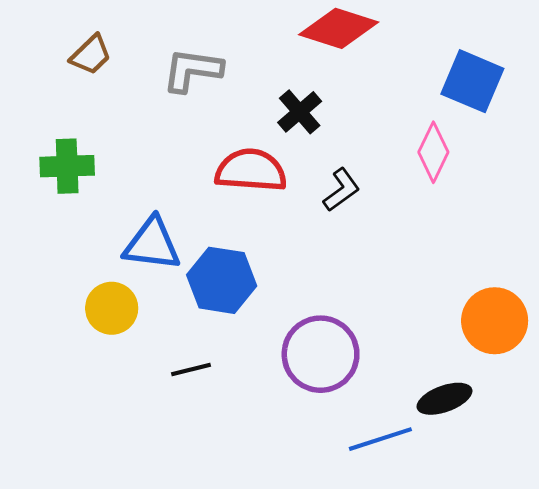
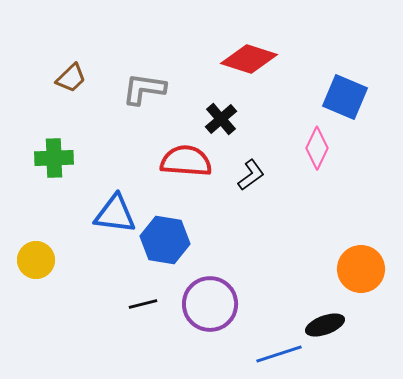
yellow circle: (112, 308) -> (36, 260), moved
purple circle: (321, 354) -> (210, 304), moved

